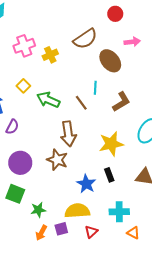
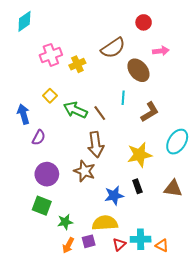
brown line: (81, 103) -> (100, 113), moved
blue star: (86, 184) -> (114, 195), turned 30
cyan cross: (119, 212) -> (141, 239), moved

